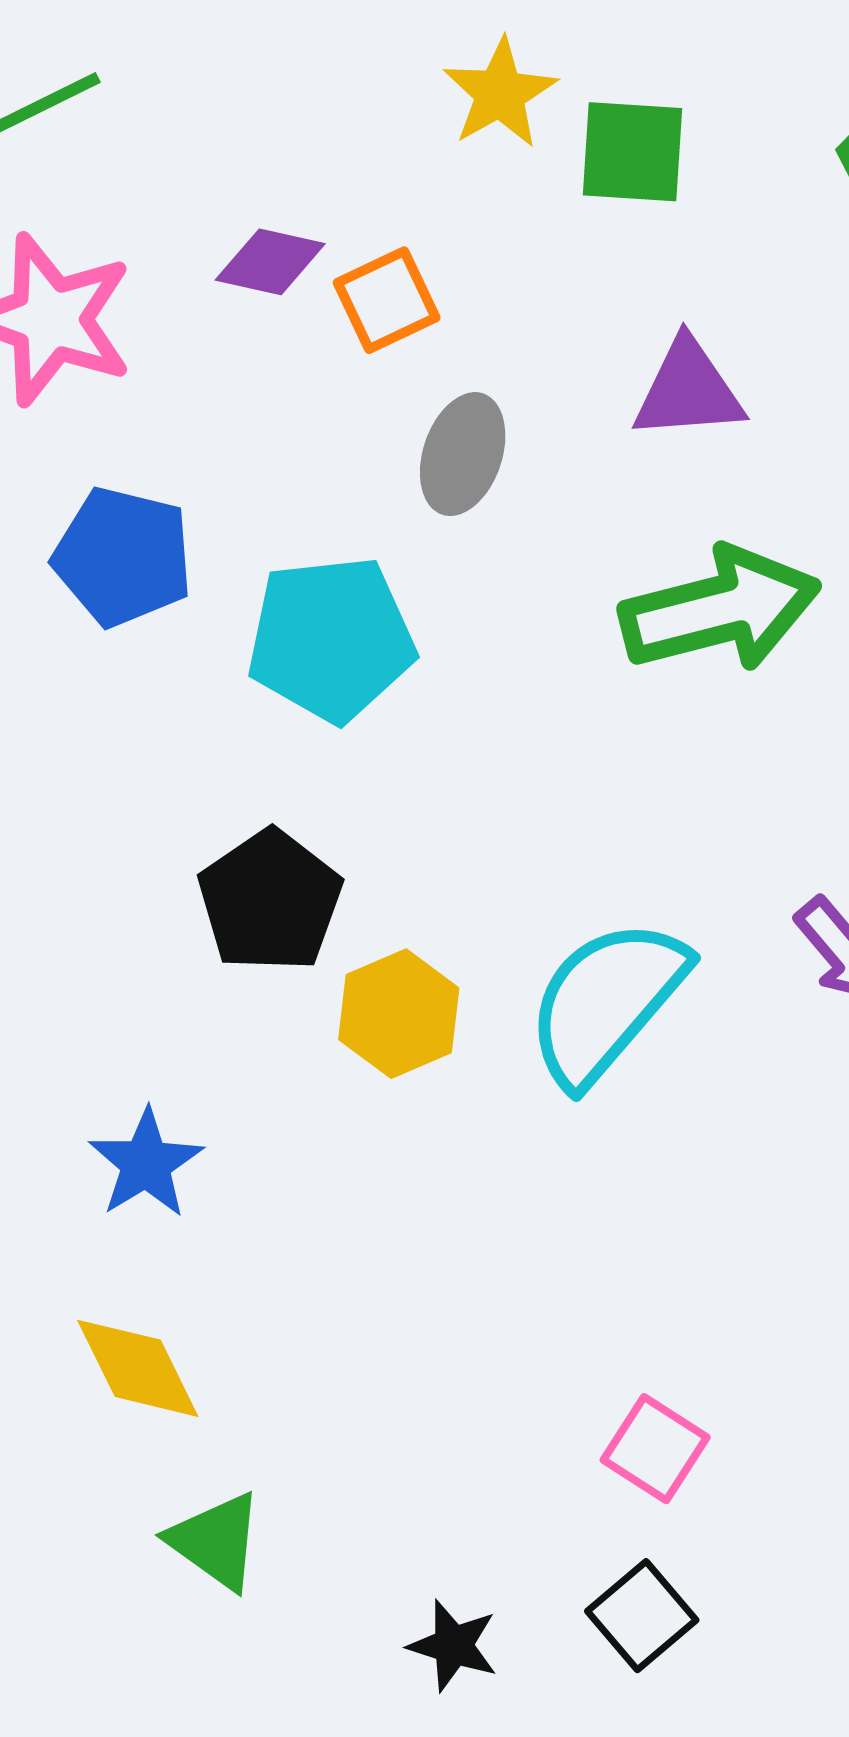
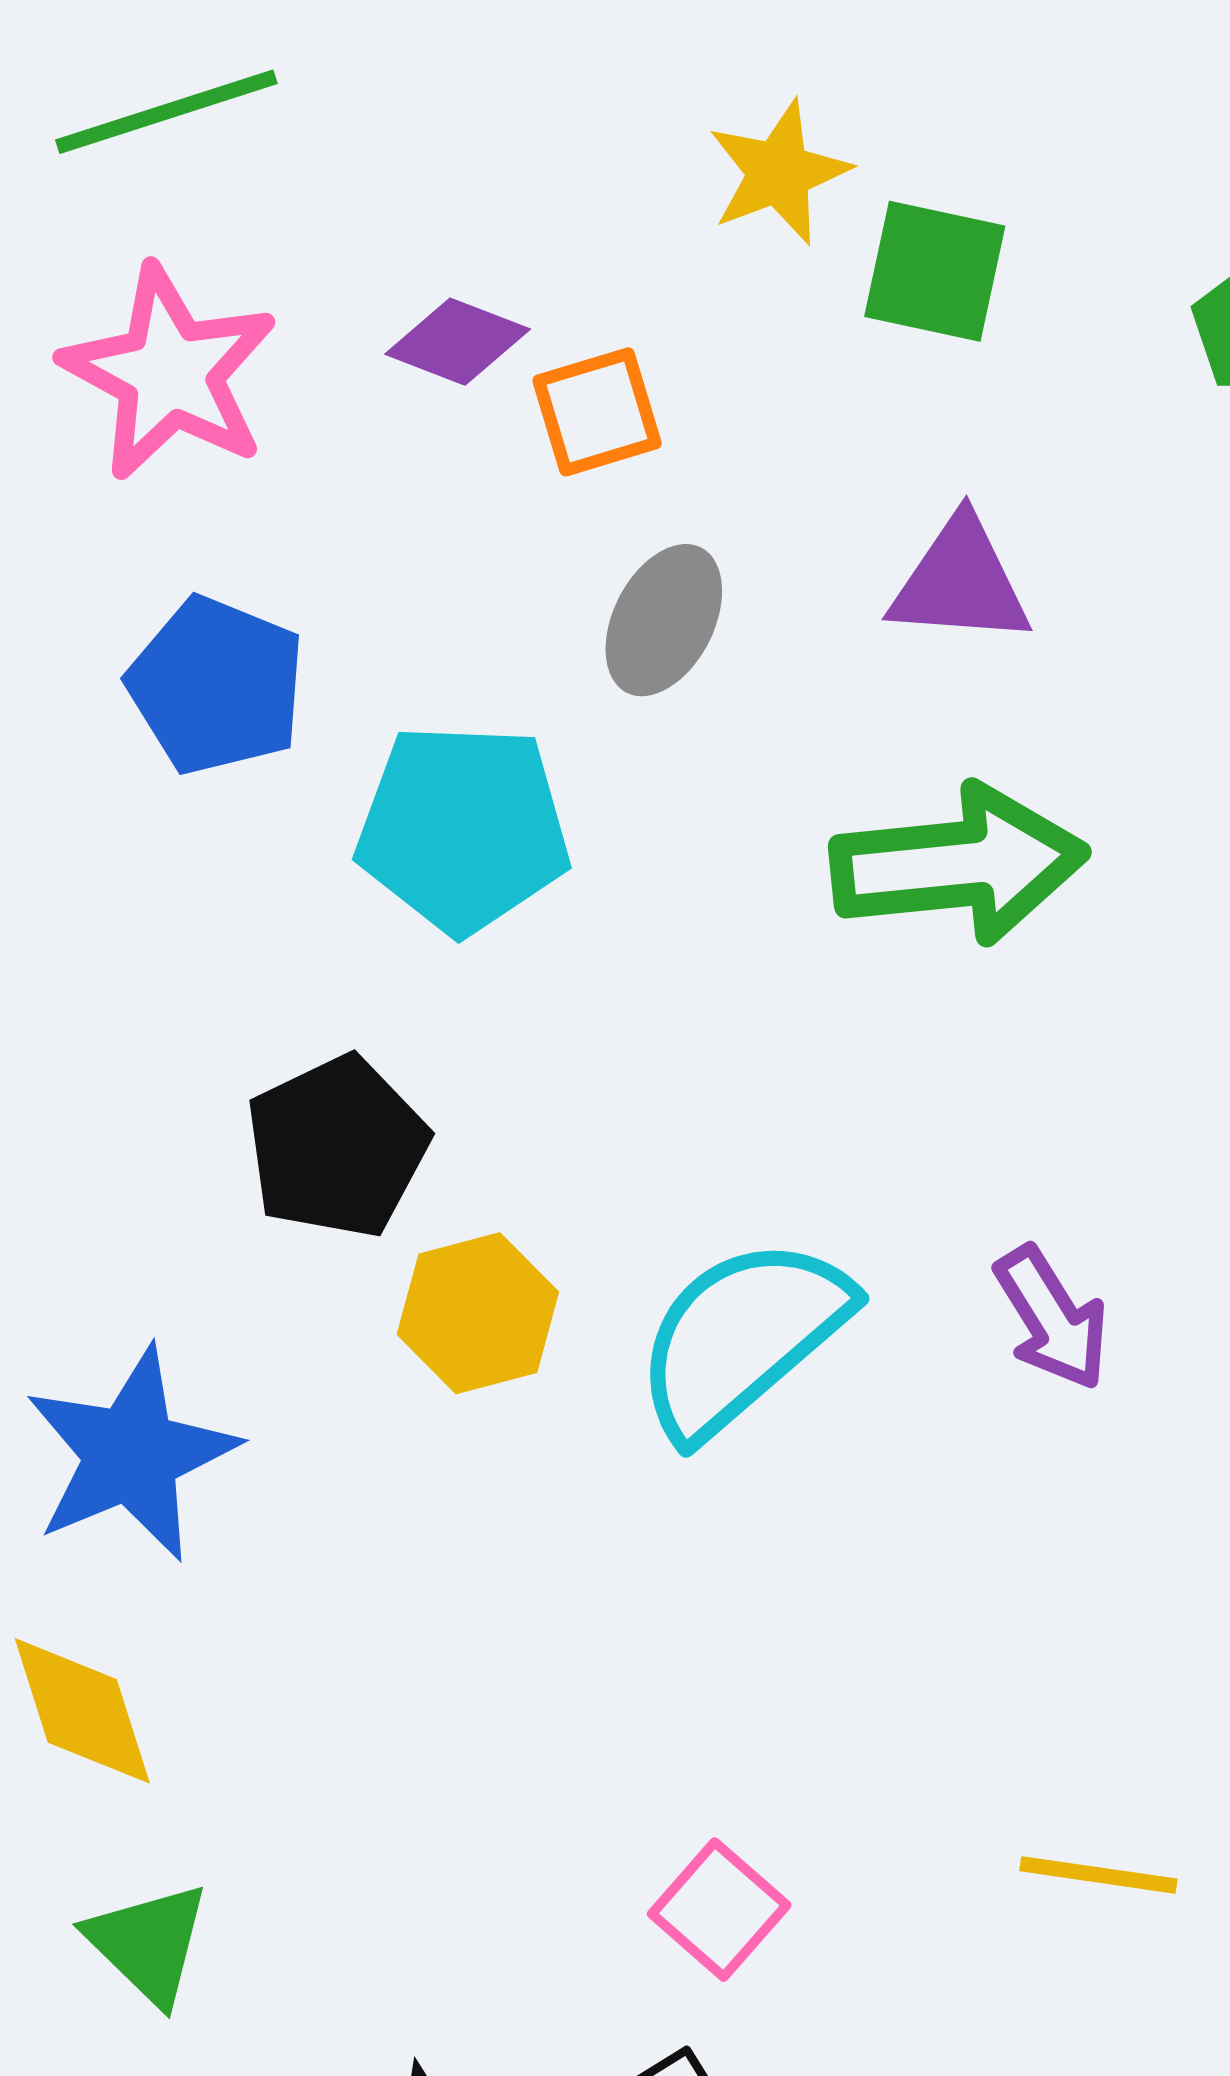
blue star: (146, 1163) -> (131, 1454), size x1.5

